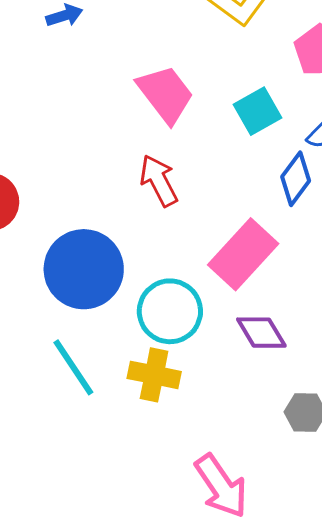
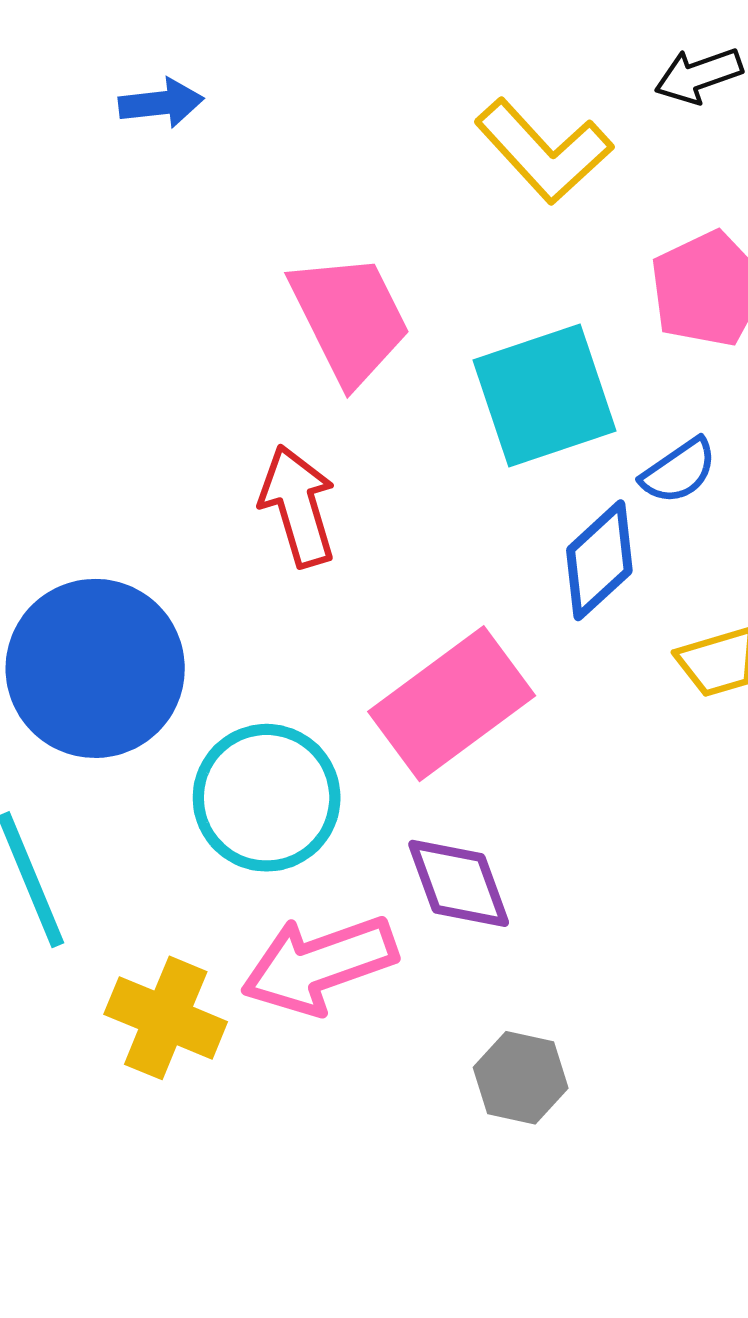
cyan square: (258, 111) -> (544, 396), size x1.4
yellow cross: (154, 375) -> (166, 1018), moved
pink arrow: (221, 486) -> (319, 965), moved, turned 94

